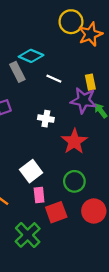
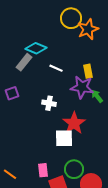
gray rectangle: (17, 72) -> (24, 62), turned 66
white square: (31, 171) -> (64, 138), moved, turned 36
green circle: (74, 181) -> (74, 169), moved

